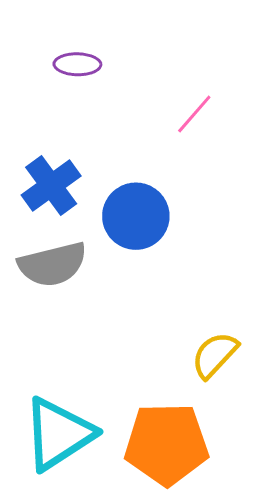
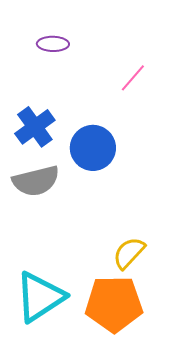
yellow semicircle: (215, 355) -> (129, 253), moved

